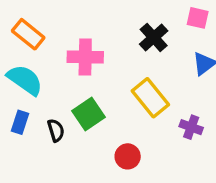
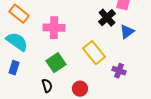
black cross: (154, 37) -> (107, 18), moved
black semicircle: (56, 130) -> (47, 86), moved

